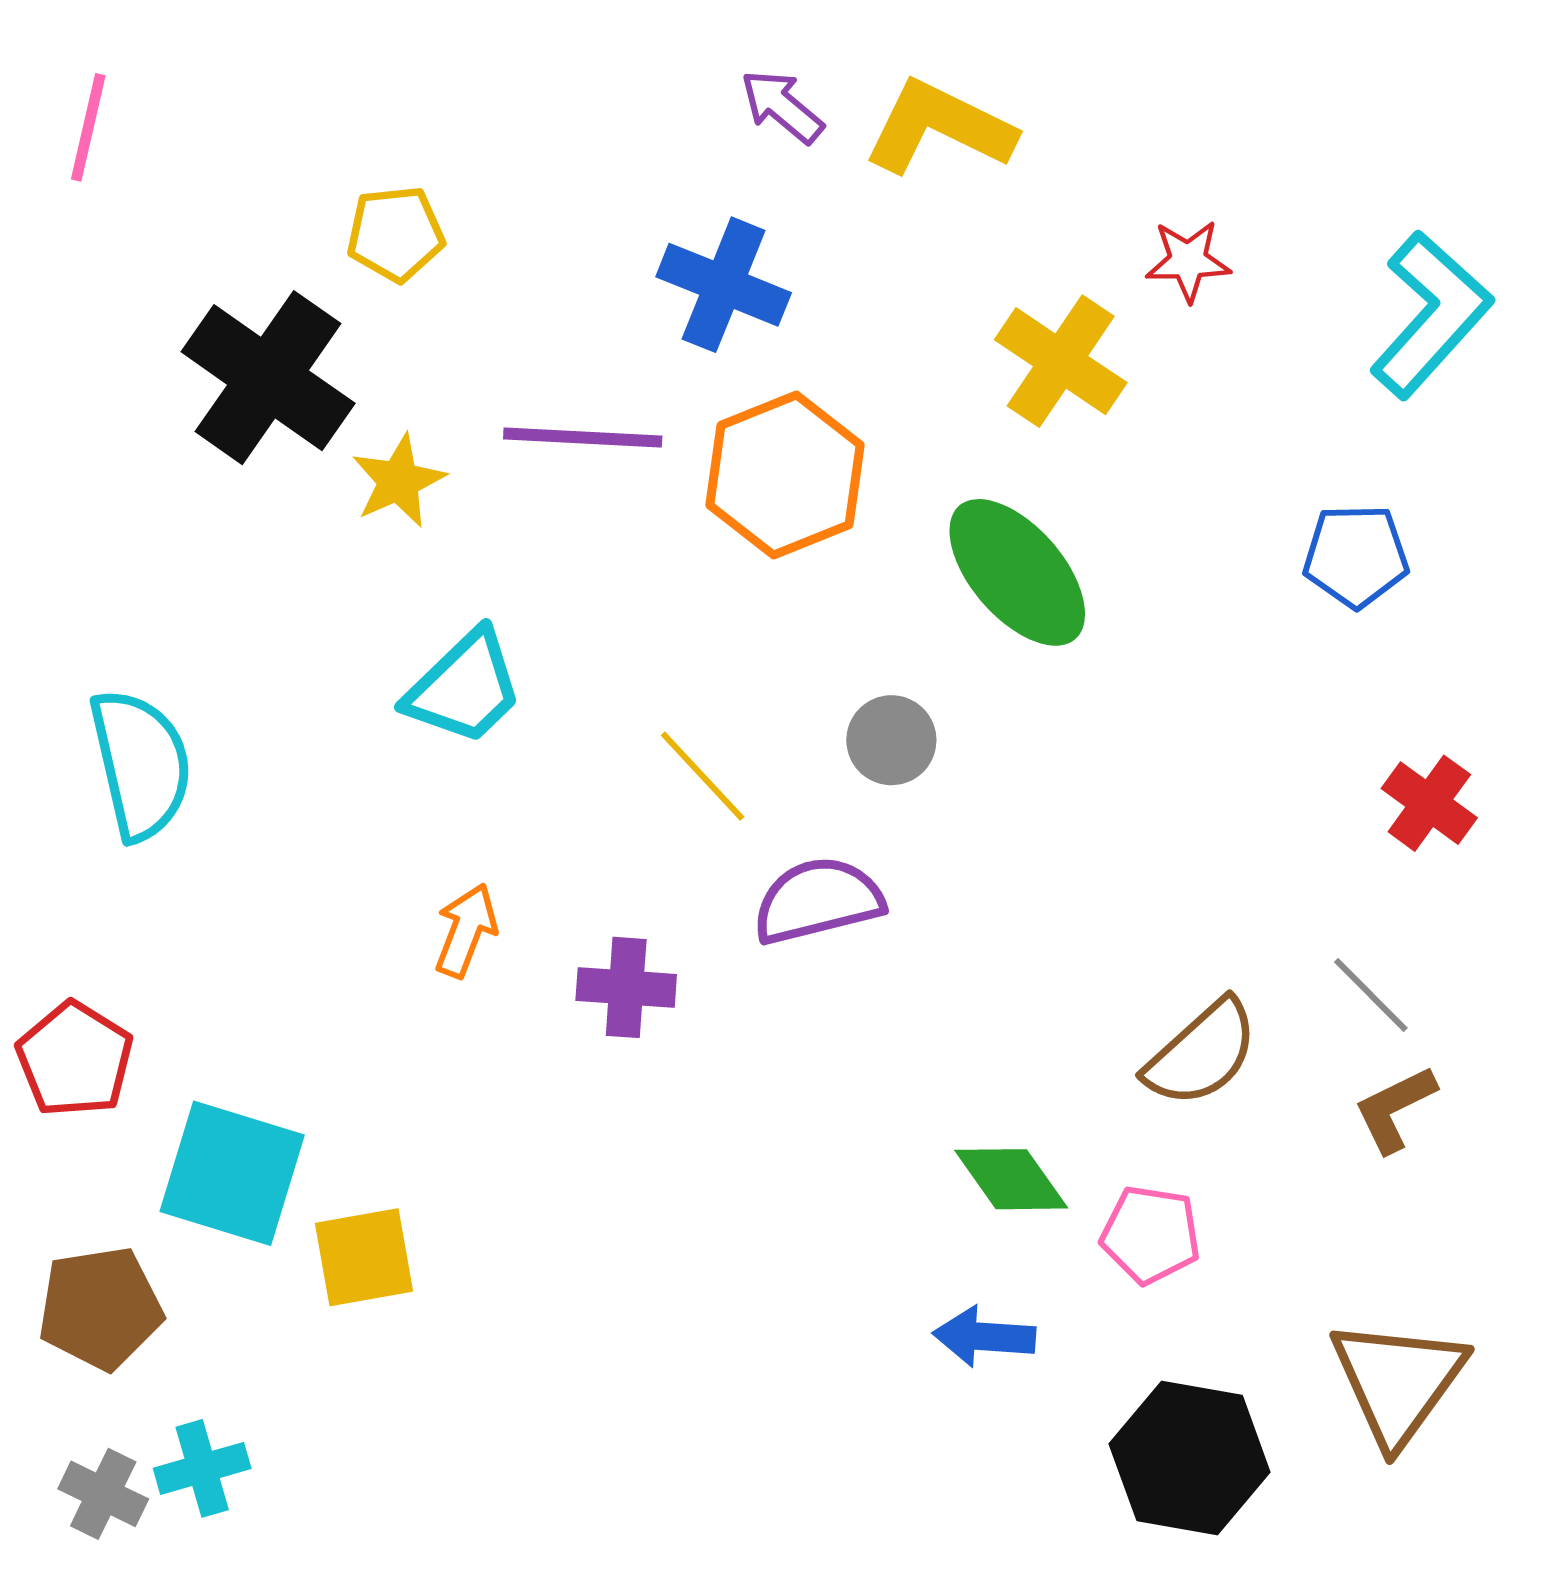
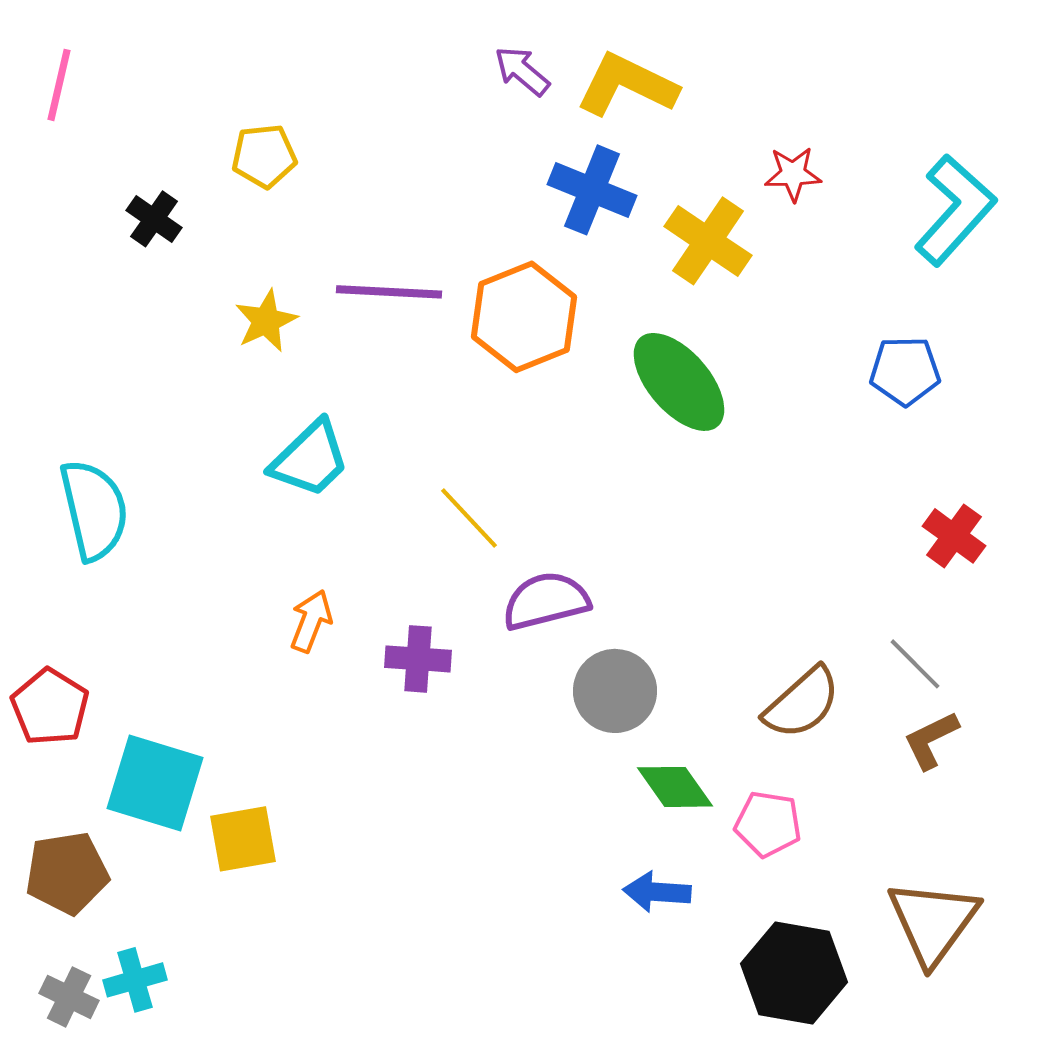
blue cross: (724, 285) -> (592, 190), moved
black cross: (268, 378) -> (154, 219), moved, size x0.5
gray circle: (891, 740) -> (615, 691), moved, size x1.4

